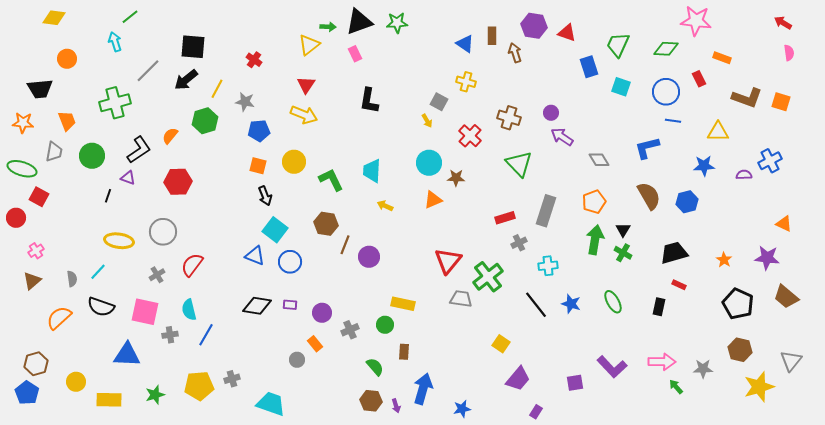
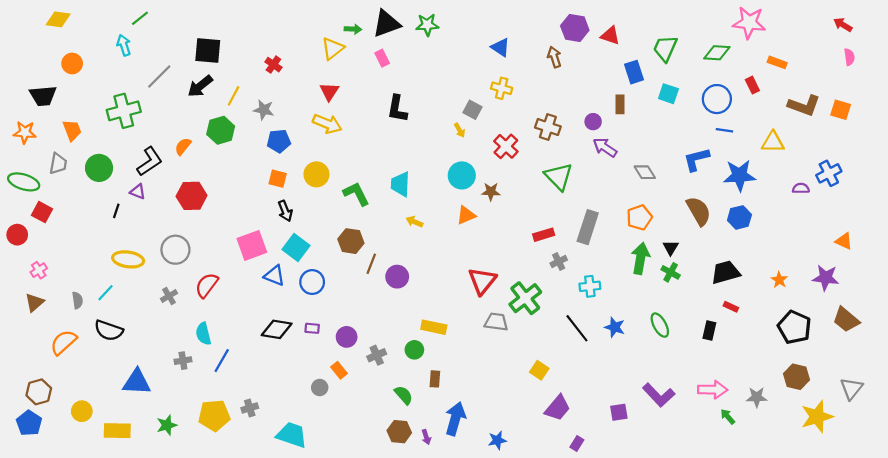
brown rectangle: (492, 36) -> (620, 104), moved
blue star: (704, 166) -> (739, 175), moved, size x1.4
pink square: (145, 312) -> (252, 245), moved, turned -32

